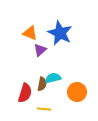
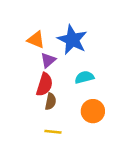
cyan semicircle: (53, 78) -> (84, 77), moved
red semicircle: (25, 93) -> (44, 84), moved

